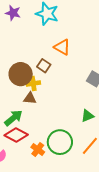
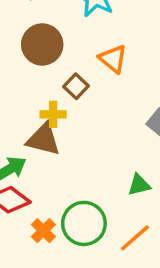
brown circle: (21, 74) -> (42, 44), moved
brown triangle: (30, 98) -> (43, 139), size x1.5

